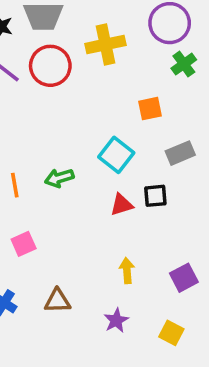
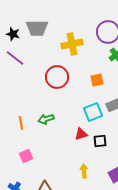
red circle: (50, 66) -> (57, 77), moved
cyan square: (116, 155) -> (93, 112), moved, turned 30
black square: (155, 196) -> (100, 141), moved

